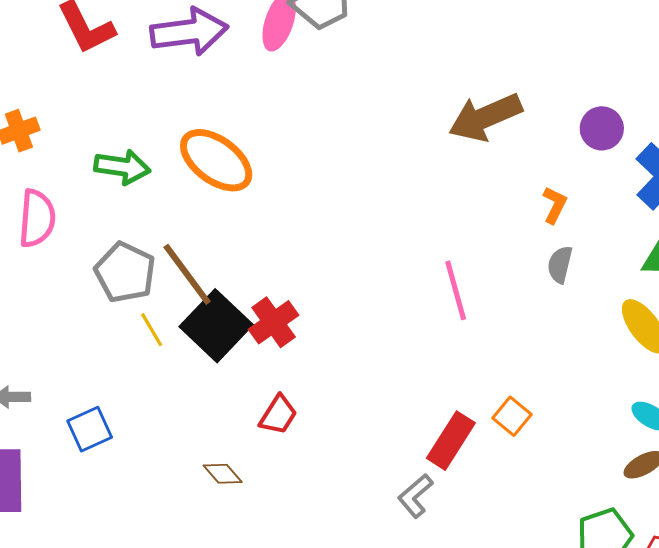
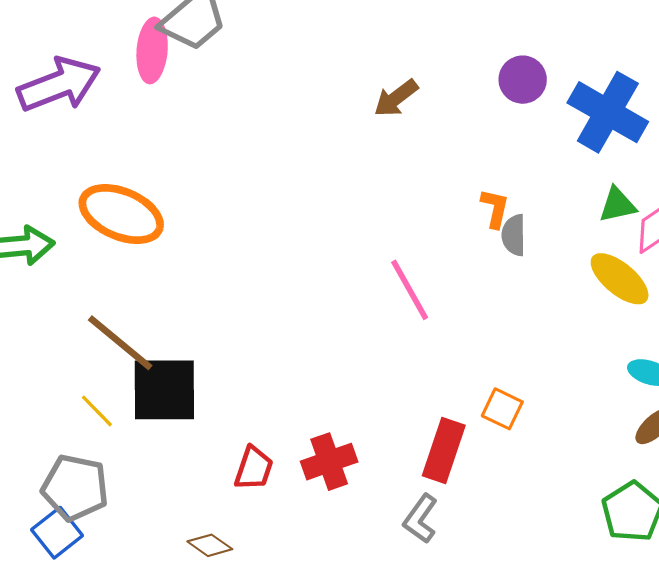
brown arrow: (485, 117) -> (396, 98), size x0.6
orange L-shape: (555, 205) -> (495, 208), moved
gray pentagon: (125, 272) -> (75, 488), moved
red cross: (274, 322) -> (329, 462), moved, turned 30
black square: (216, 326) -> (164, 390), turned -30

